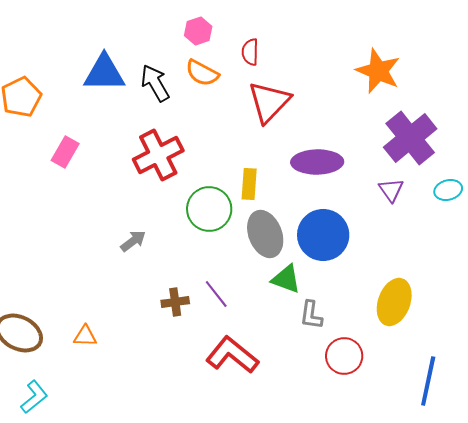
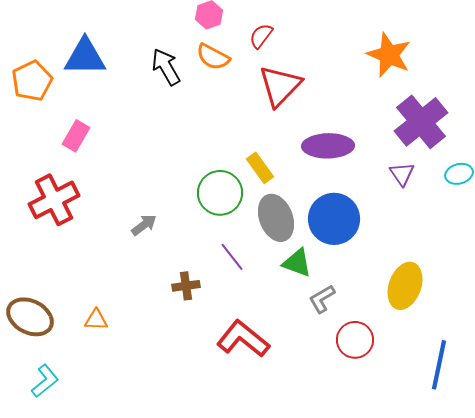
red semicircle: (250, 52) -> (261, 36), turned 36
blue triangle: (104, 73) -> (85, 57), moved
red cross: (158, 155) -> (54, 200), moved
yellow rectangle: (249, 184) -> (260, 168), turned -40
purple line: (216, 294) -> (232, 257), moved
gray L-shape: (311, 315) -> (322, 299), turned 52

